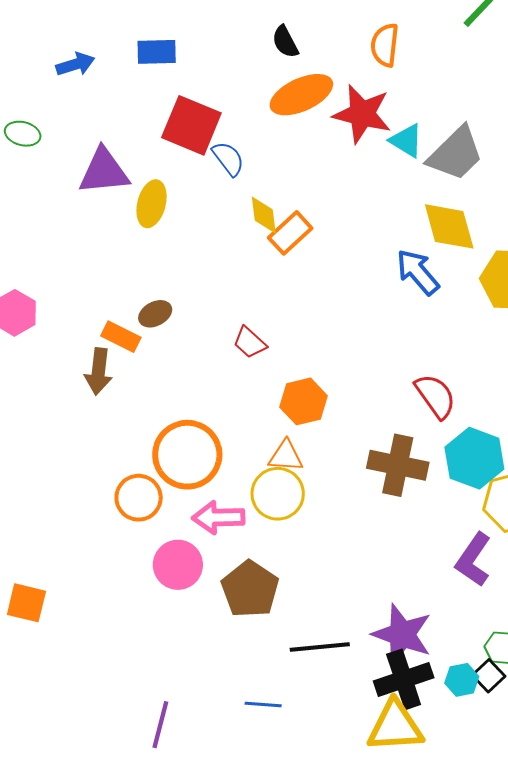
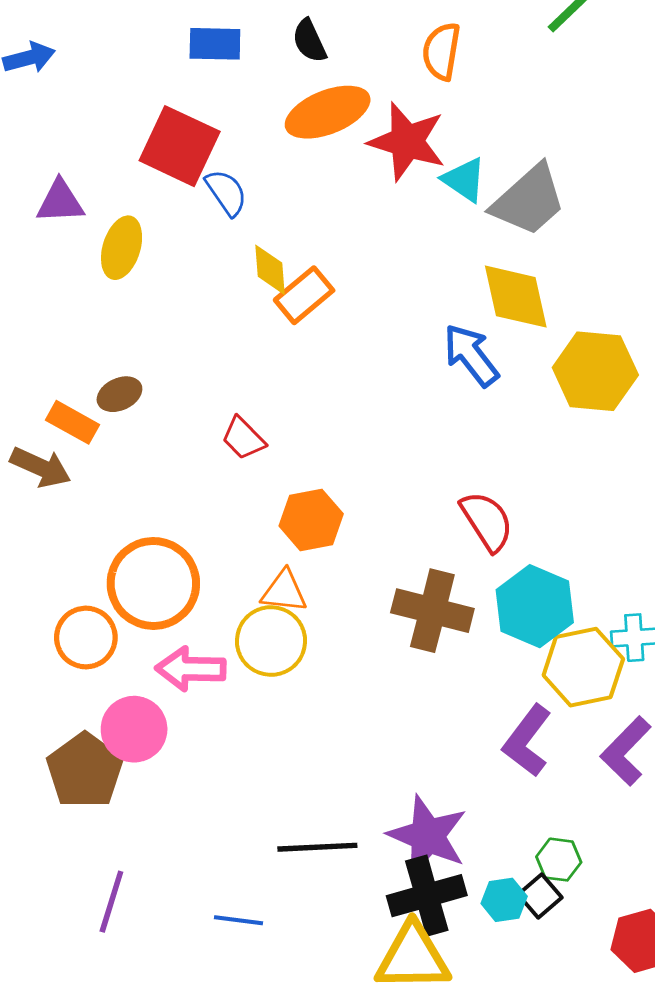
blue rectangle: (157, 52) -> (215, 44), moved
purple triangle: (104, 171) -> (60, 202), size x0.7
brown arrow: (99, 371) -> (41, 467), turned -75
brown pentagon: (250, 589) -> (85, 771), moved
purple line: (160, 725) -> (111, 902), moved

